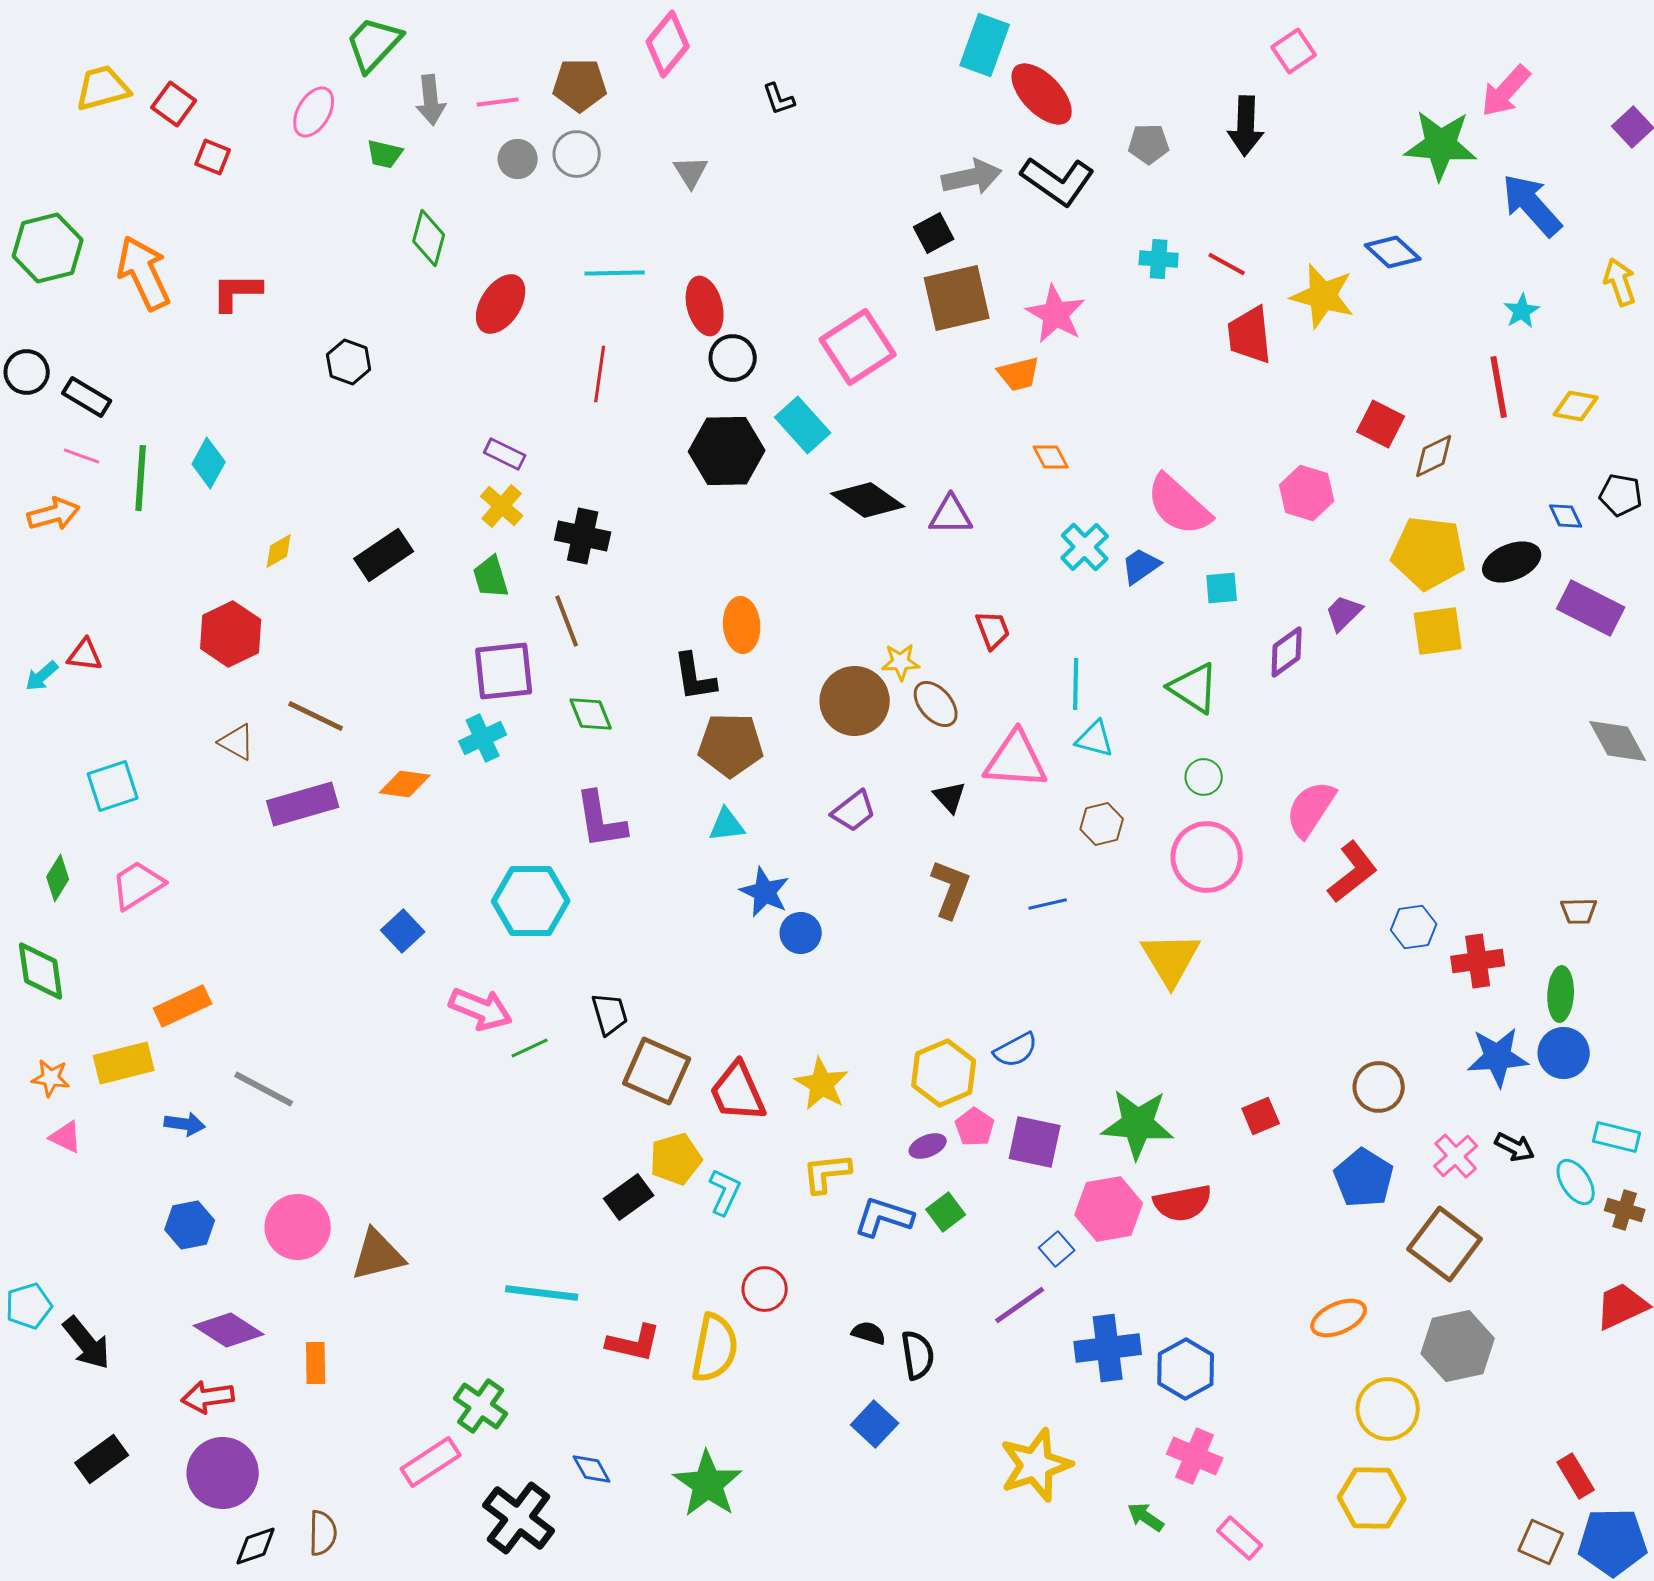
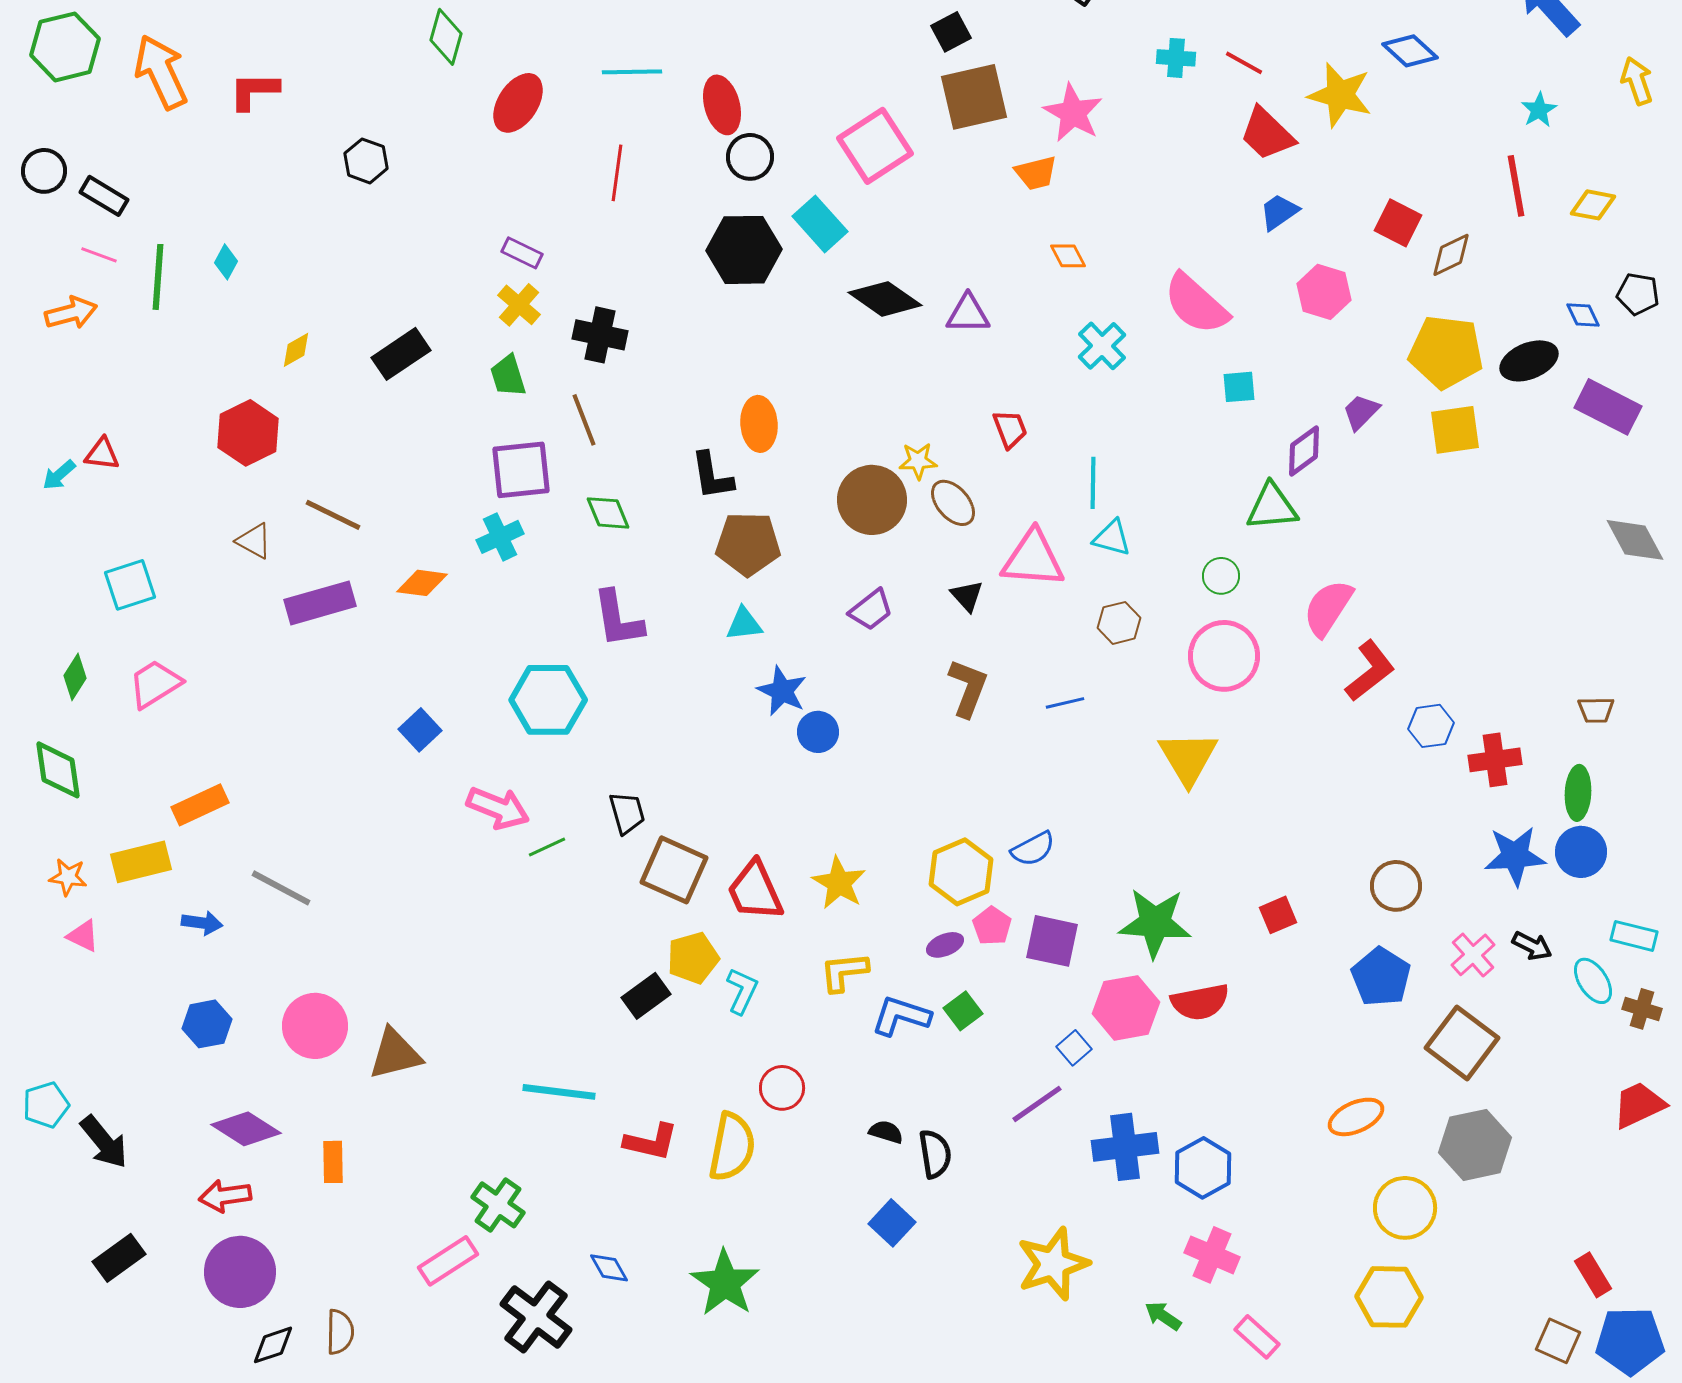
red trapezoid: (1250, 335) -> (1267, 134), turned -40
cyan diamond: (209, 463) -> (226, 262), size x0.7
blue trapezoid: (1141, 566) -> (1279, 212), moved
green triangle: (1194, 688) -> (1272, 507), moved, turned -38

